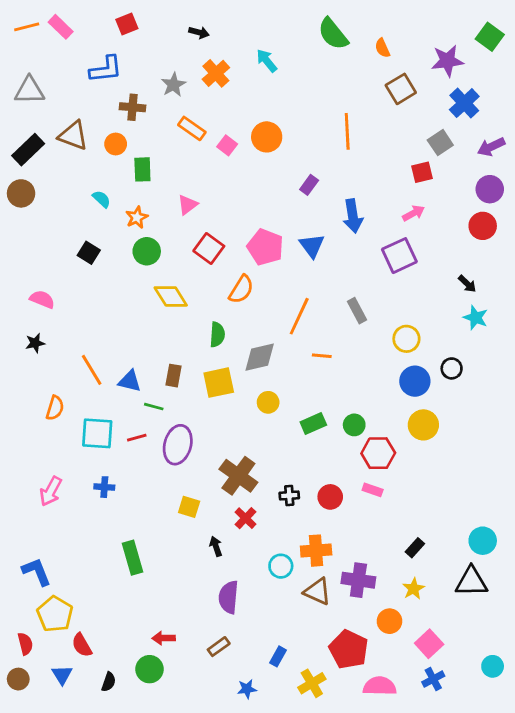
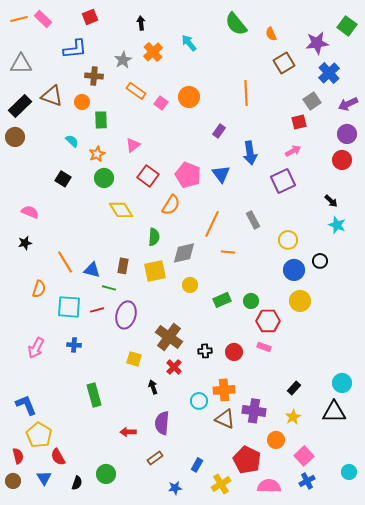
black arrow: (199, 32) -> (141, 23), turned -112
red arrow: (164, 638) -> (128, 432), moved

